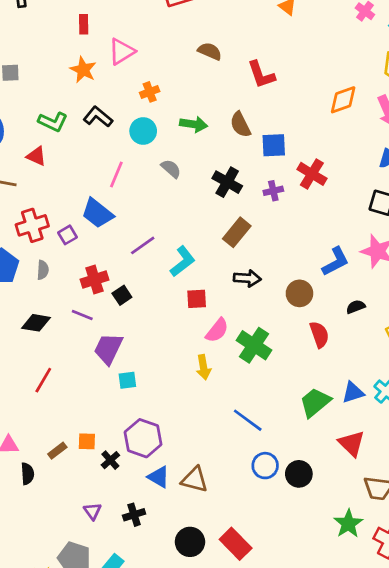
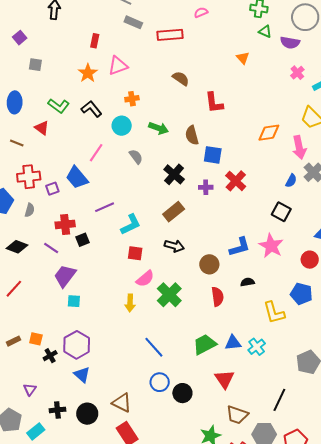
brown triangle: (195, 480) -> (122, 403), moved
black cross: (134, 515) -> (57, 410), moved
black circle: (190, 542) -> (87, 414), moved

